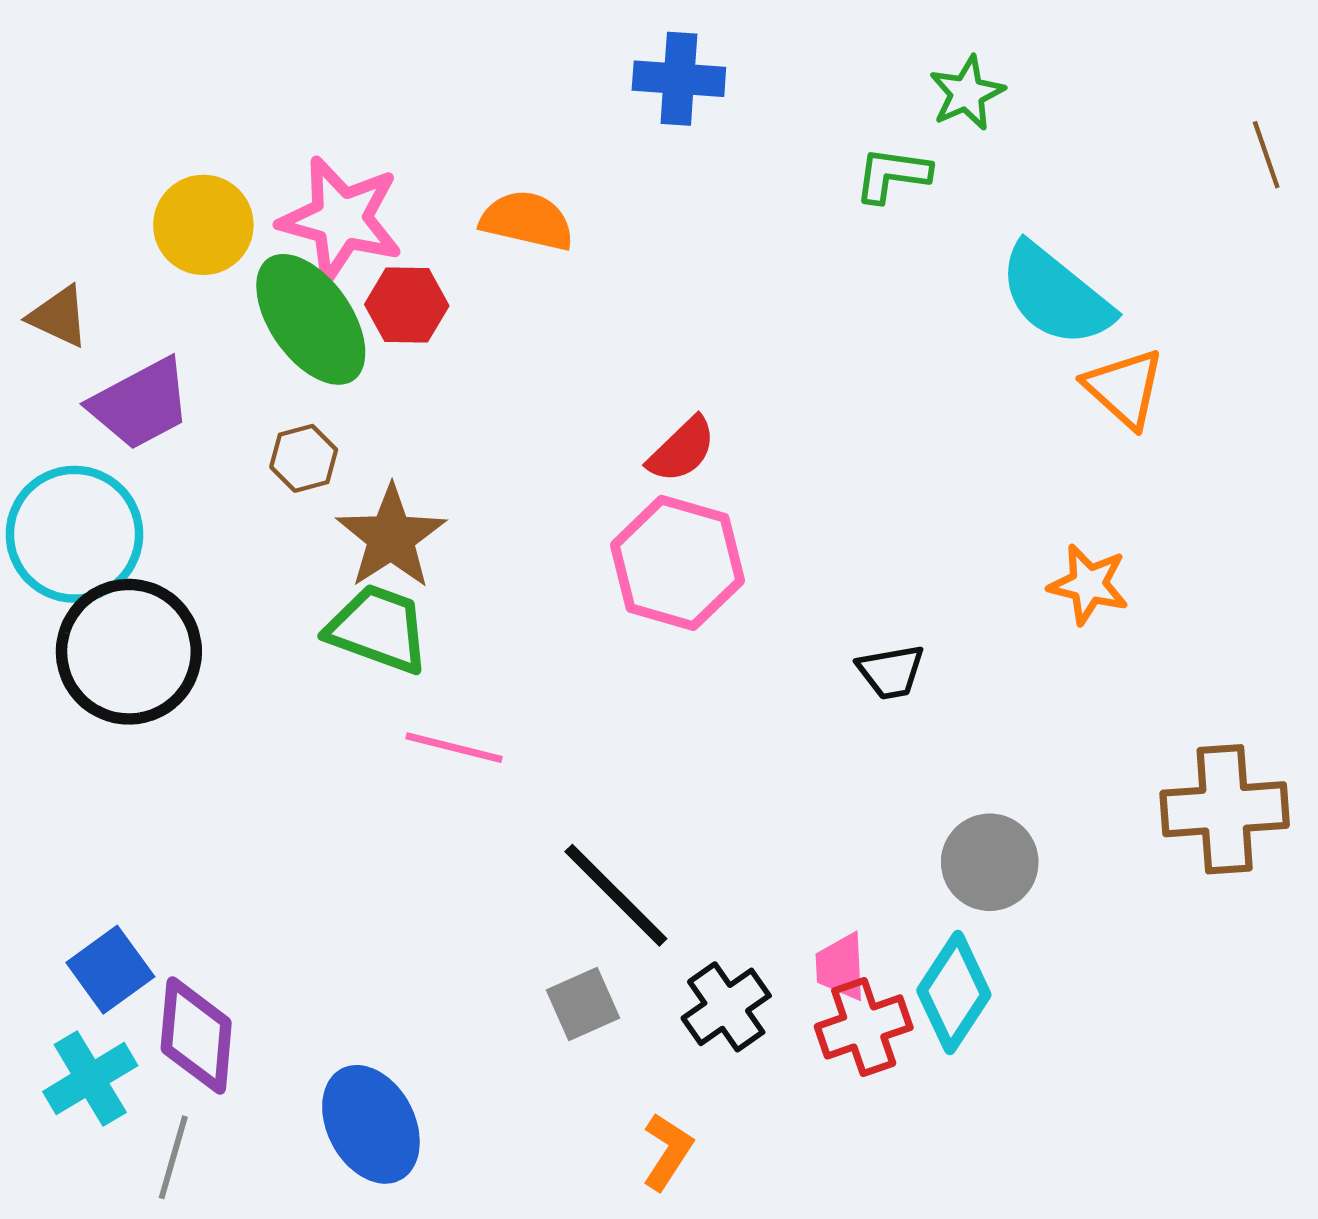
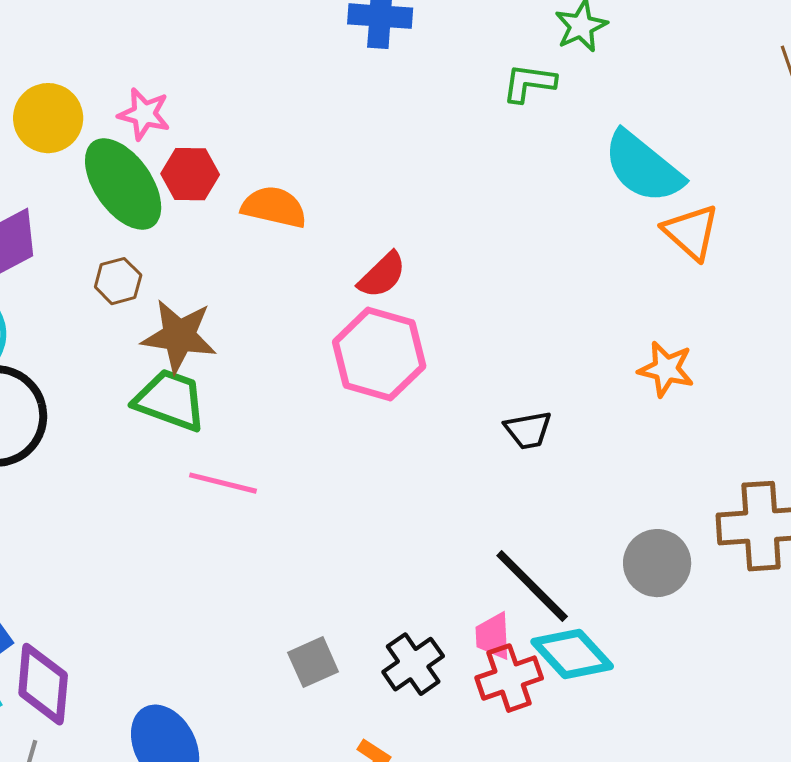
pink star: (341, 219) -> (144, 114), size x0.6
orange semicircle: (527, 221) -> (274, 207), moved
brown star: (391, 537) -> (179, 336), turned -30
gray circle: (990, 862) -> (657, 563), moved
black line: (616, 895) -> (532, 586), moved
cyan diamond: (954, 993) -> (572, 654), turned -76

